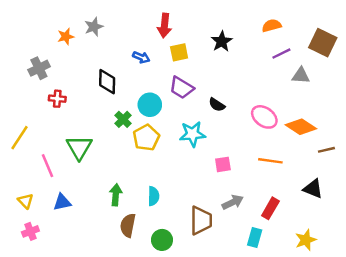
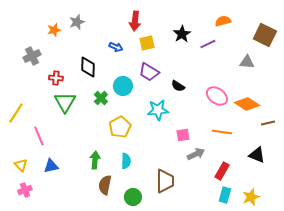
purple line: (281, 54) -> (208, 44), moved
red cross: (57, 99) -> (56, 78), moved
yellow pentagon: (146, 138) -> (120, 127), moved
green triangle: (79, 147) -> (65, 102), moved
gray arrow: (233, 202) -> (196, 154), moved
cyan rectangle: (255, 238) -> (225, 195), moved

